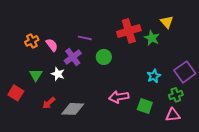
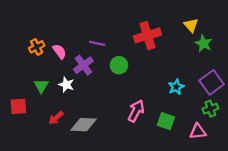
green star: (152, 38) -> (204, 43), moved
red square: (16, 93) -> (18, 106), turned -35
green cross: (176, 95) -> (210, 109), moved
pink arrow: (119, 97) -> (136, 111), turned 126

